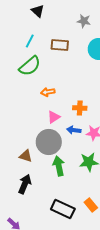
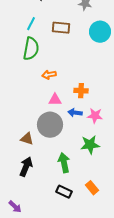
green semicircle: (30, 66) -> (31, 49), turned -40
pink triangle: (54, 117) -> (55, 100), turned 32
green arrow: (59, 166) -> (64, 163), moved
black rectangle: (63, 209) -> (64, 192), size x0.7

